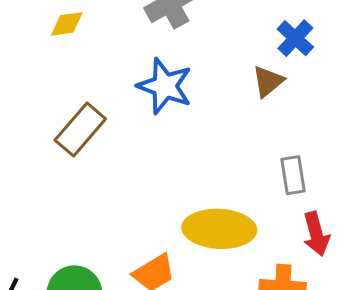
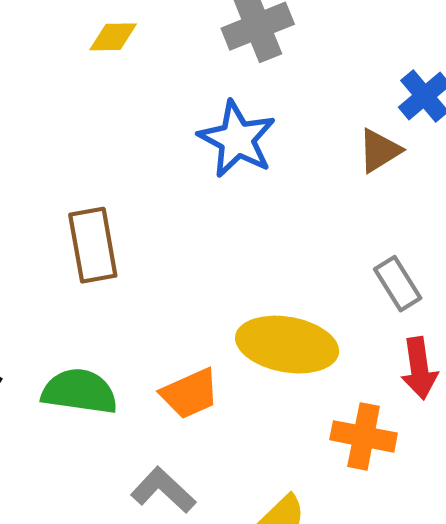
brown rectangle: (80, 129) -> (93, 245), moved, turned -58
gray rectangle: (293, 175) -> (398, 284), turned -30

